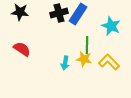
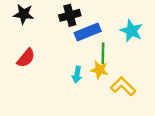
blue rectangle: (78, 14) -> (88, 32), moved, turned 35
red semicircle: (22, 49) -> (26, 58), turned 96
yellow L-shape: (109, 62) -> (123, 86), moved

